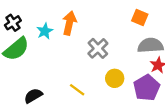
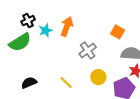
orange square: (140, 17) -> (118, 32), moved
black cross: (13, 23) -> (28, 21), moved

